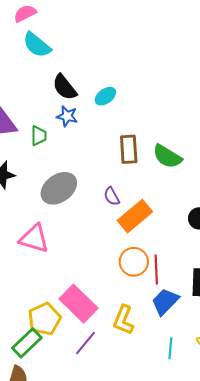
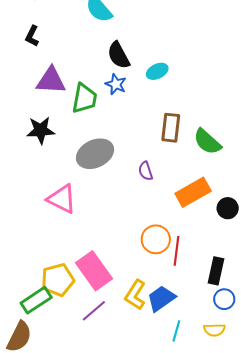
green trapezoid: (39, 136) -> (84, 98), size x1.5
orange rectangle: (135, 216) -> (193, 192), moved
blue trapezoid: (165, 301) -> (161, 298), moved

